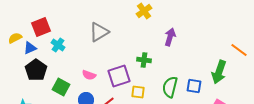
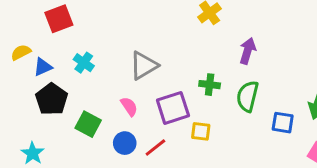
red square: (41, 27) -> (59, 19), moved
gray triangle: (99, 32) -> (144, 66), moved
pink semicircle: (89, 75) -> (129, 106), turned -144
green semicircle: (170, 87) -> (248, 96), moved

